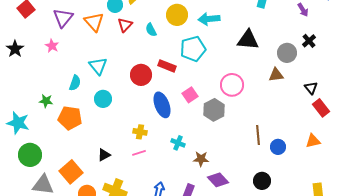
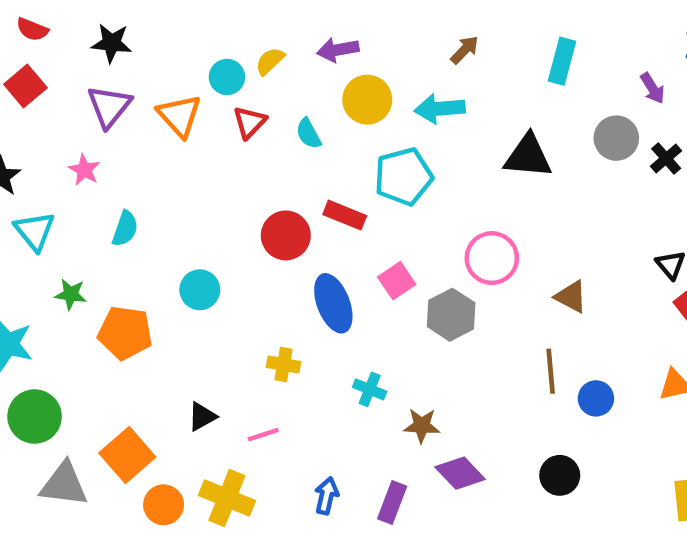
gray circle: (287, 53) -> (616, 138), moved
cyan triangle: (98, 66) -> (35, 231), moved
brown triangle: (276, 75) -> (571, 297), moved, turned 35
cyan semicircle: (75, 83) -> (125, 229), moved
pink line: (139, 153) -> (263, 435), moved

